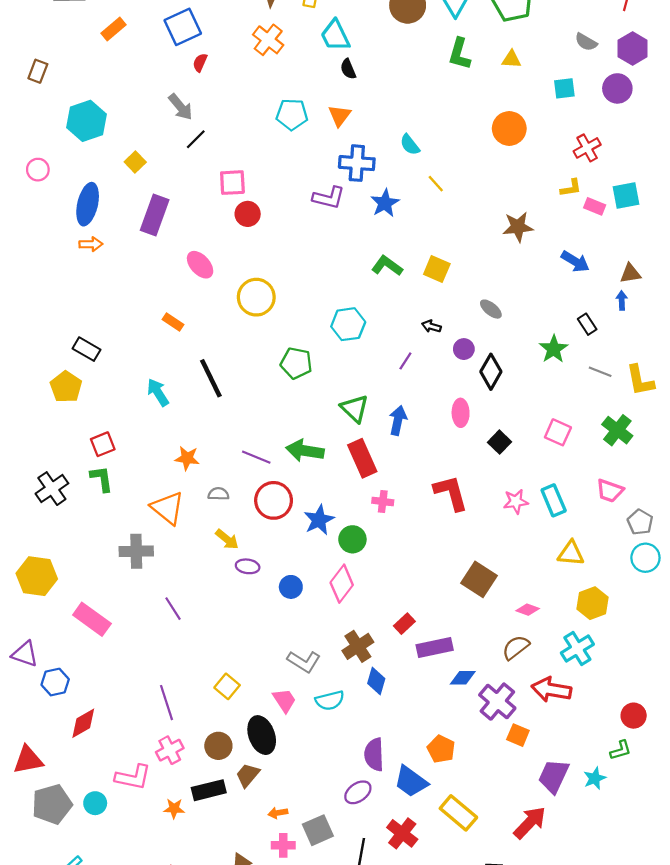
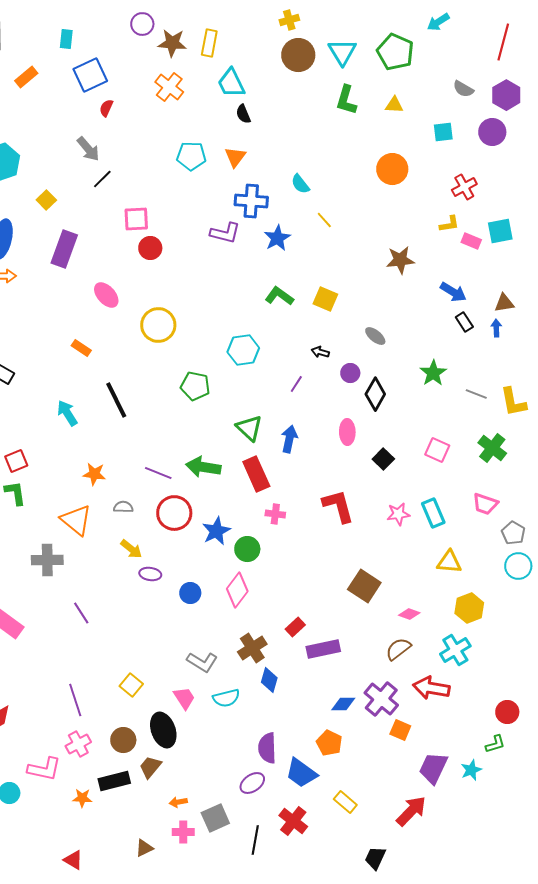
black rectangle: (587, 324) -> (464, 322), moved
blue diamond: (463, 678) -> (343, 704), moved
yellow rectangle: (458, 813) -> (345, 802), size x0.7

